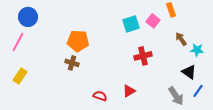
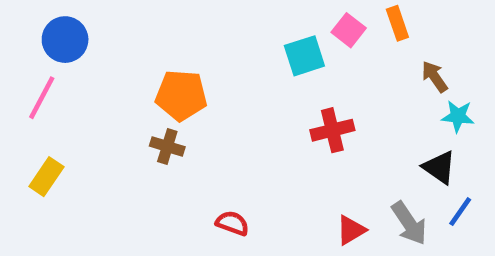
pink square: (153, 21) -> (349, 30), moved
brown arrow: (181, 39) -> (435, 77), moved
red triangle: (129, 91) -> (351, 230), moved

